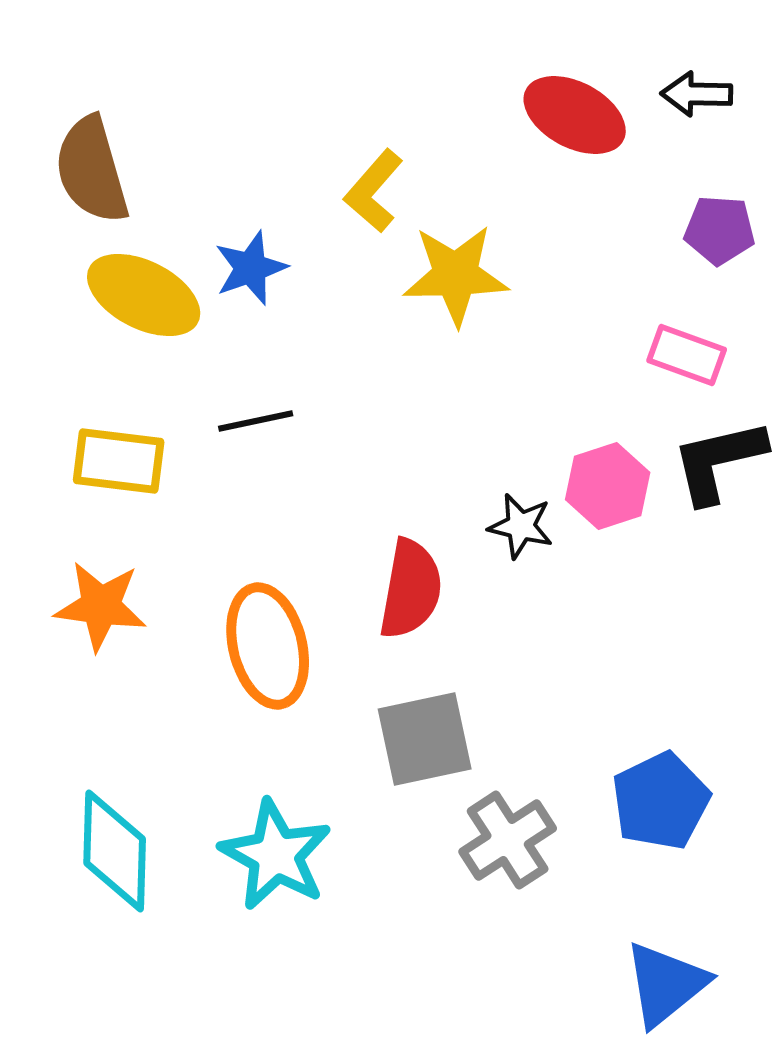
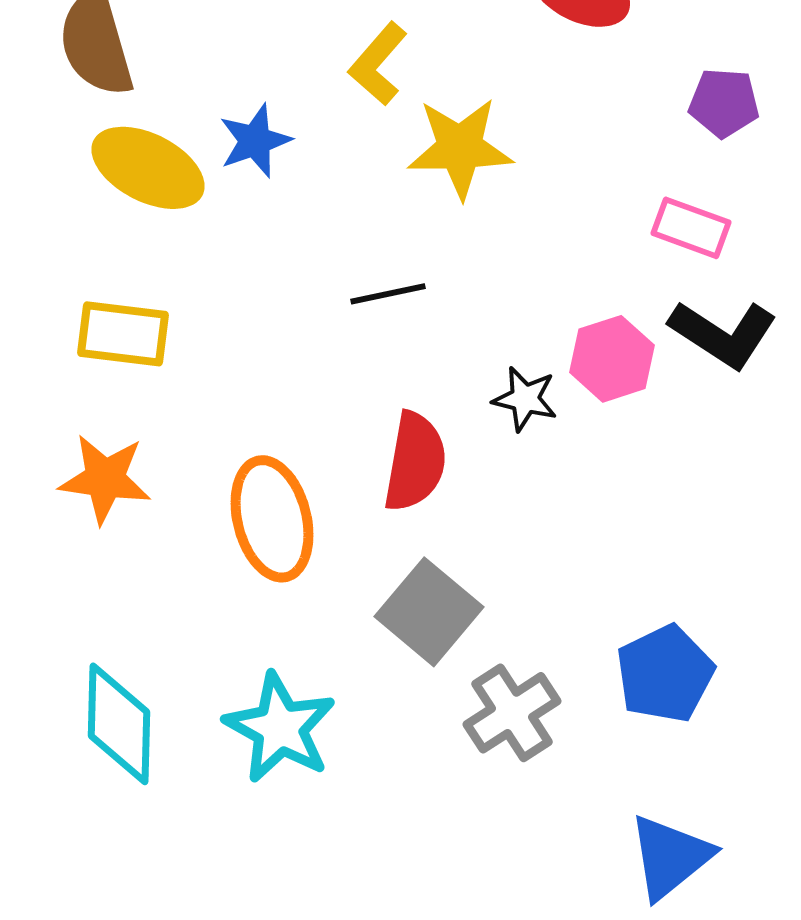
black line: (256, 421) -> (388, 294), moved
black L-shape: (719, 461) -> (723, 334), turned -134
gray square: (425, 739) -> (429, 612), turned -38

